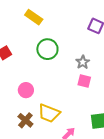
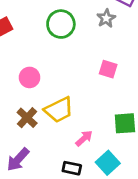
gray star: (83, 62) -> (106, 18), moved
yellow trapezoid: (49, 113) -> (59, 110), turned -50

